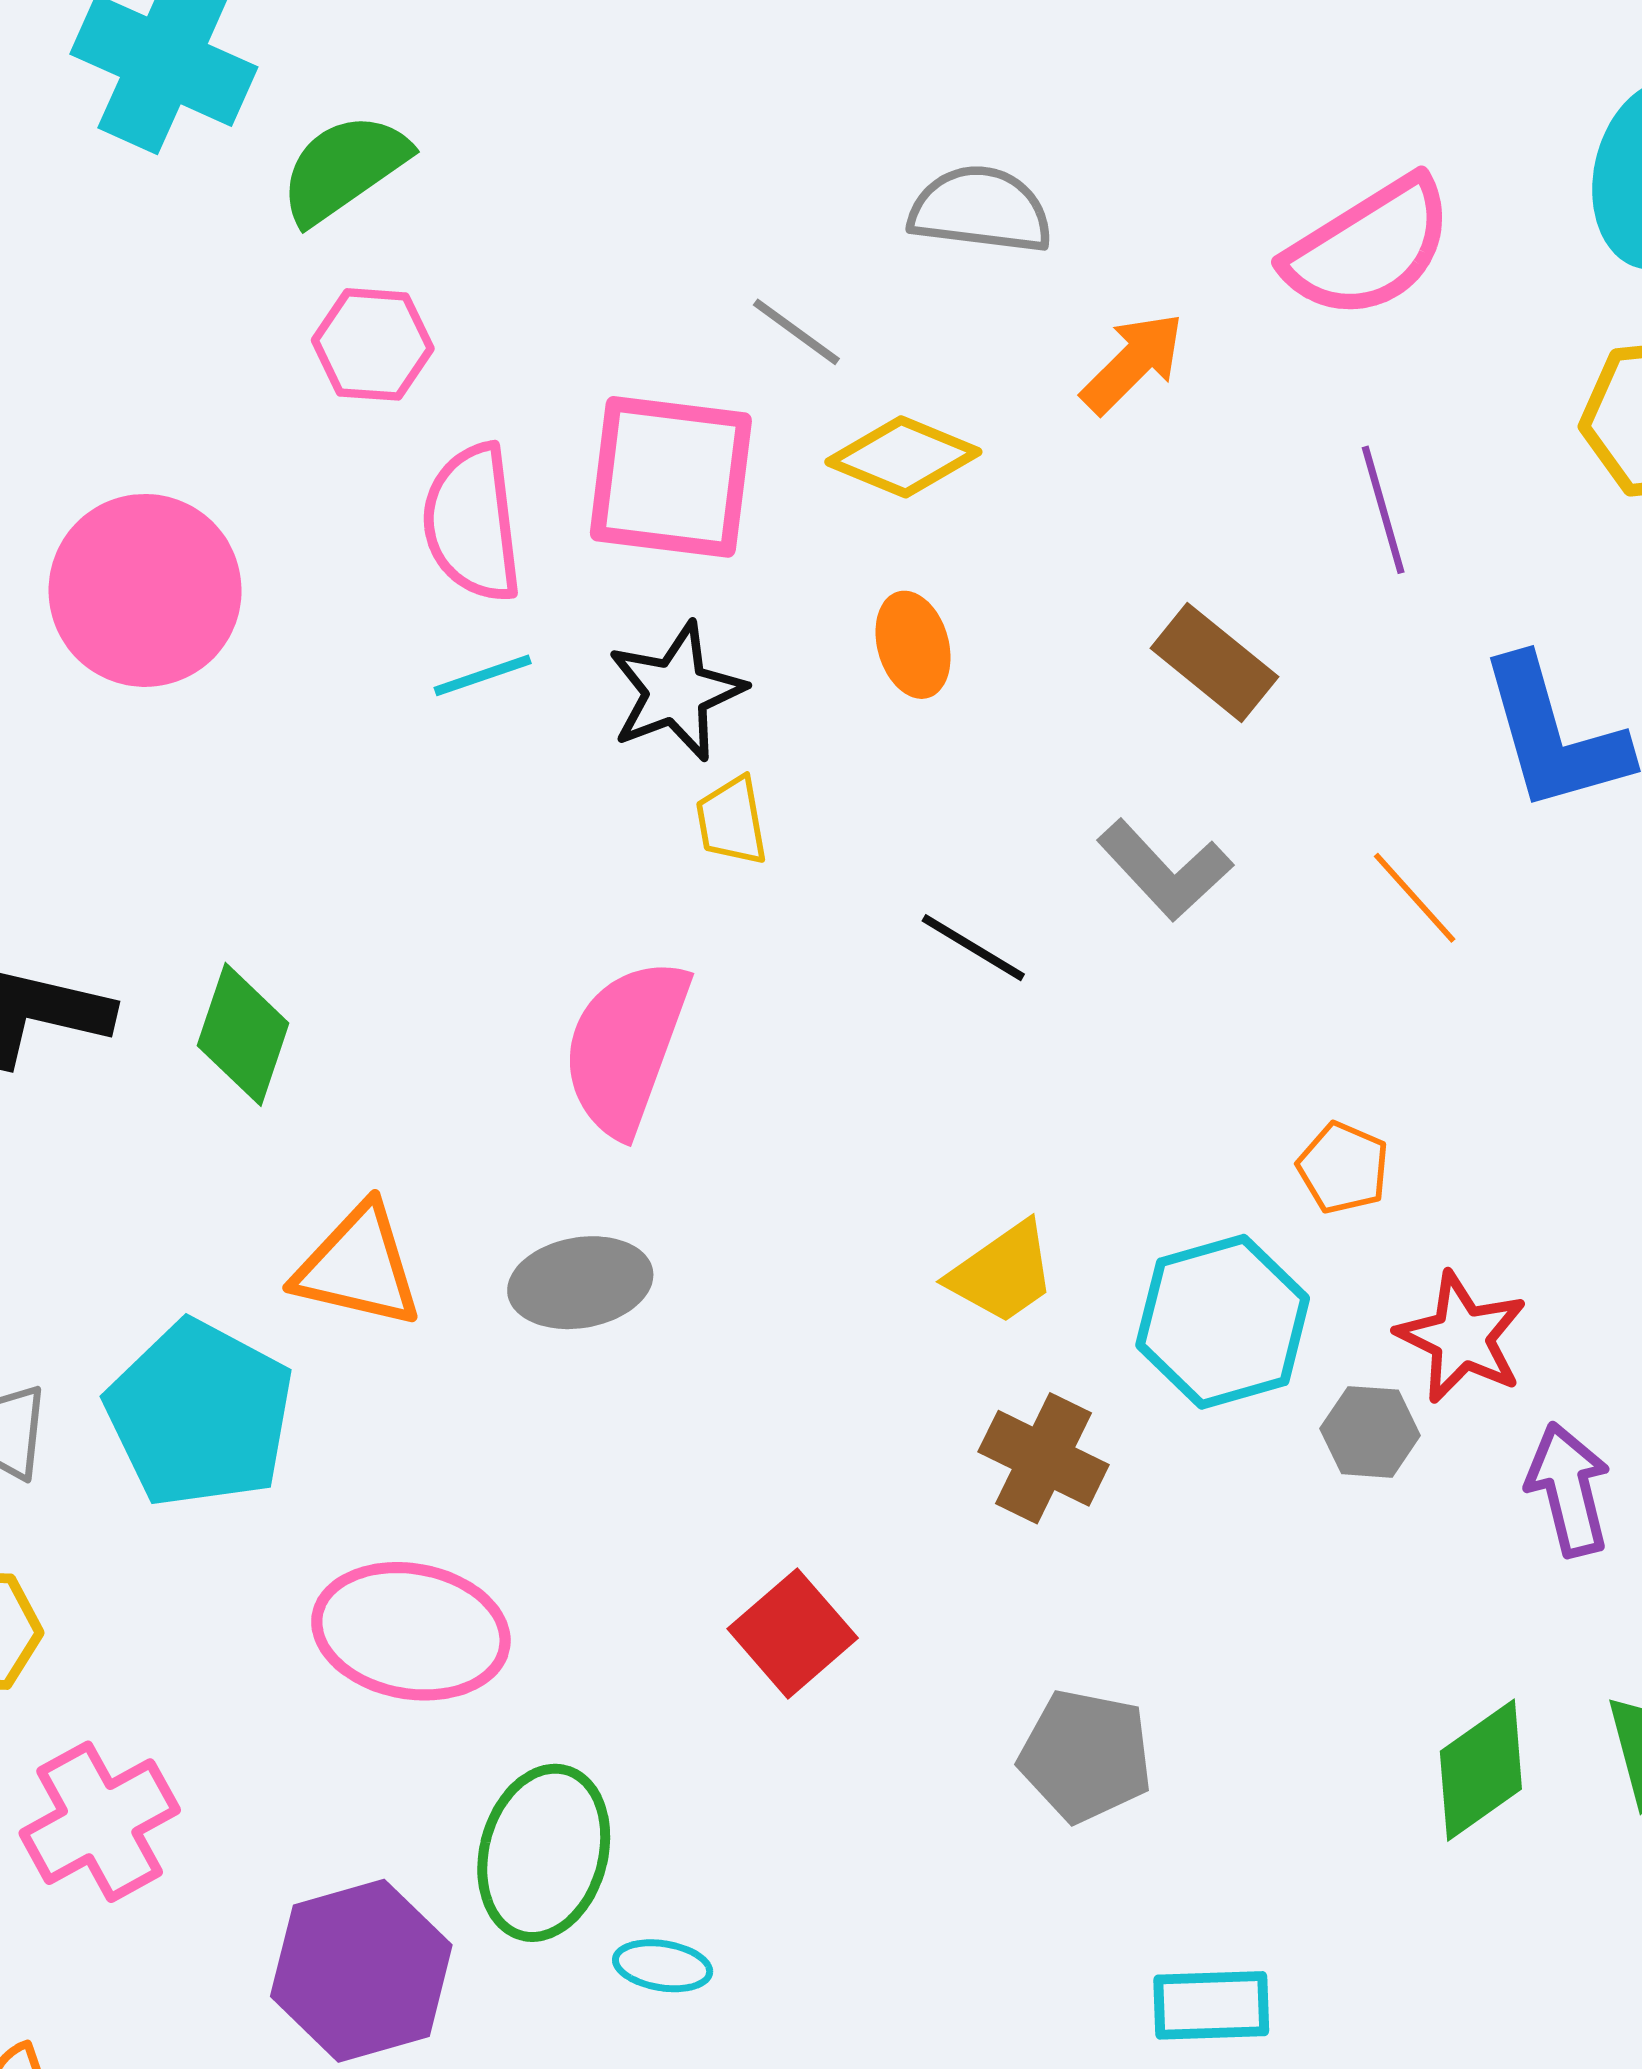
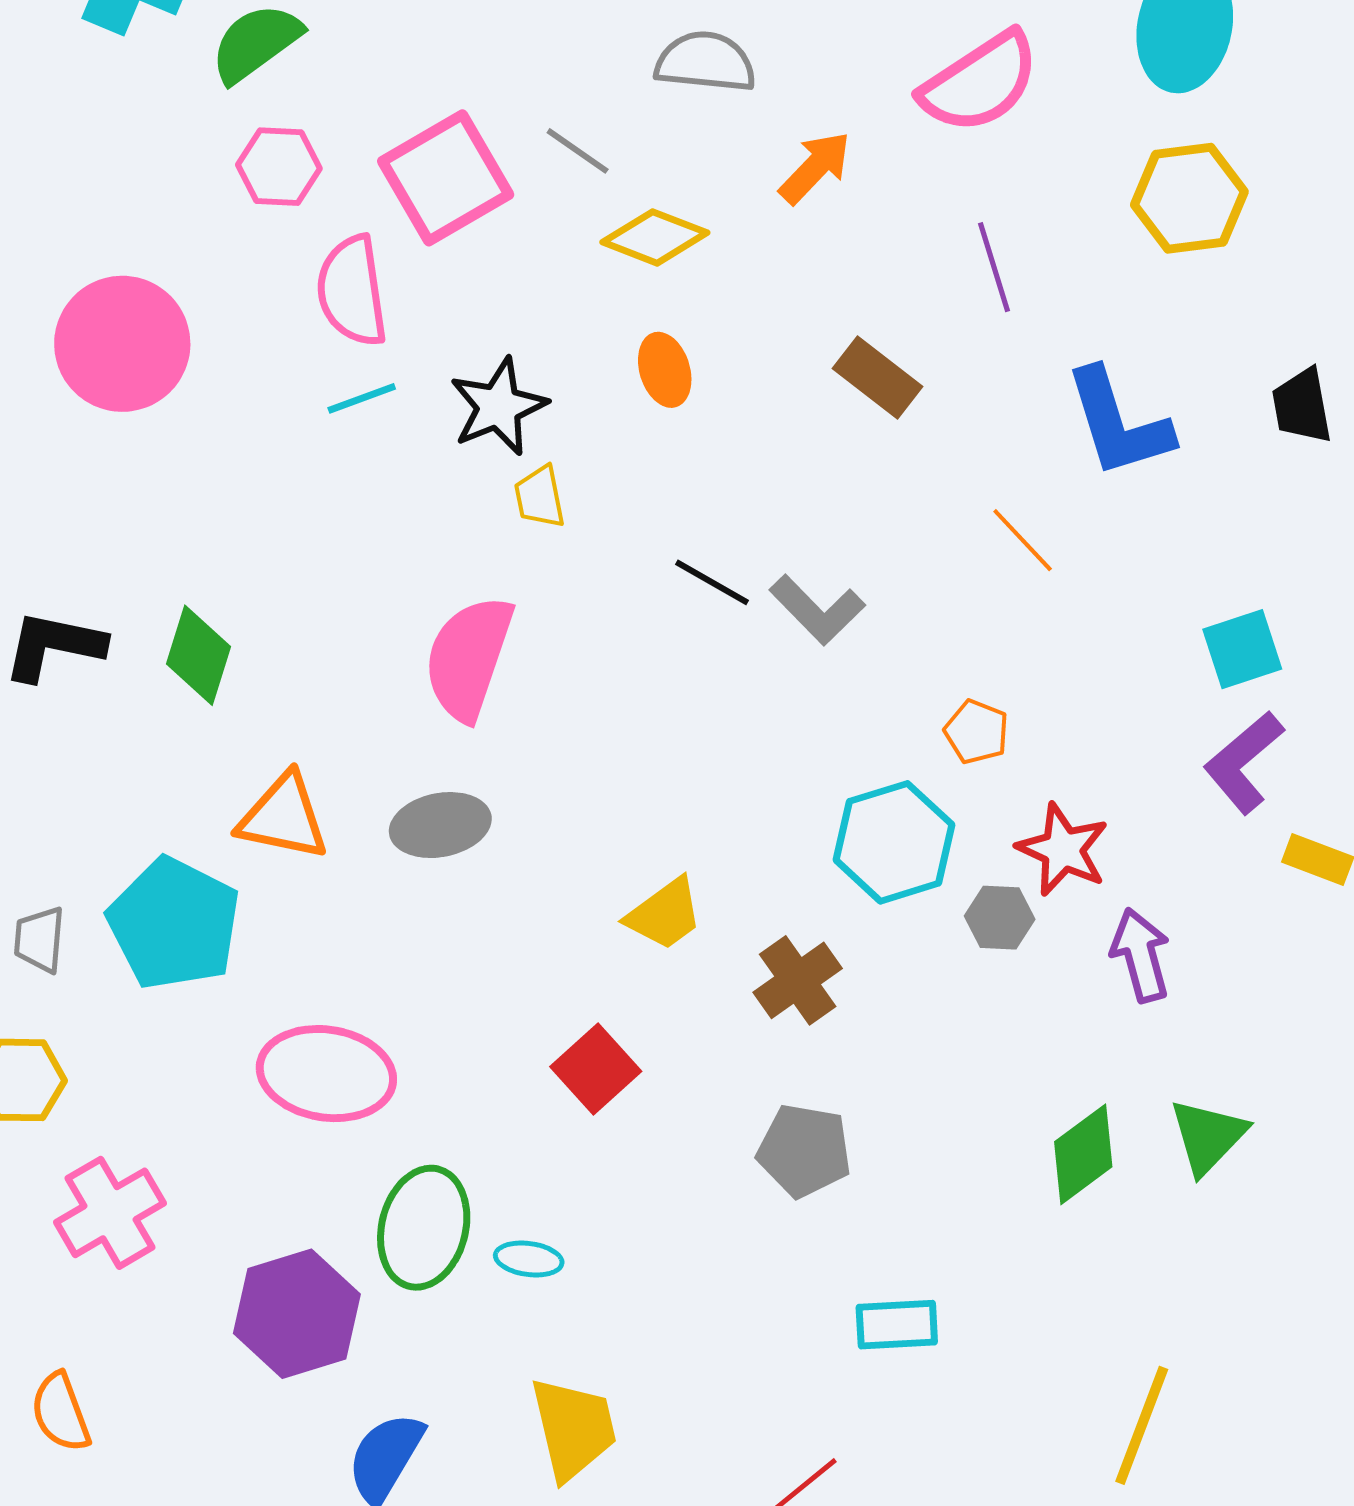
pink square: (671, 477) -> (446, 178), moved, turned -36
gray L-shape: (1165, 870) -> (817, 610), moved
yellow trapezoid: (1002, 1273) -> (665, 914), moved
brown cross: (1044, 1458) -> (798, 980), moved, turned 30
cyan ellipse: (663, 1966) -> (529, 1259), moved

